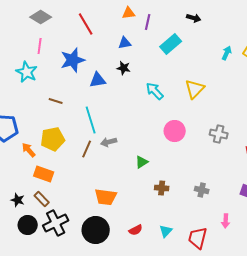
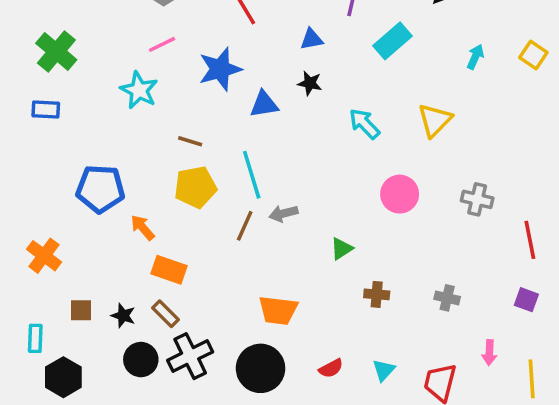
pink line: (40, 46) -> (162, 44), turned 56
cyan arrow: (227, 53) -> (475, 57), moved
yellow pentagon: (53, 139) -> (195, 187), moved

